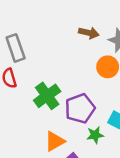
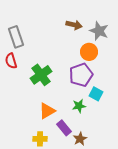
purple pentagon: (80, 108) -> (81, 75), moved

